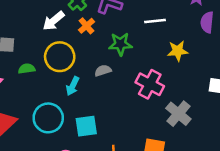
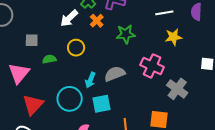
white line: (155, 21) -> (164, 13), moved
yellow circle: (60, 57) -> (76, 48), size x0.7
gray semicircle: (103, 71) -> (115, 74), moved, size x1.5
cyan arrow: (73, 86) -> (90, 80), moved

